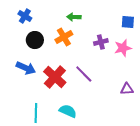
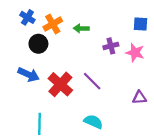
green arrow: (74, 17) -> (81, 28), moved
orange cross: (64, 37) -> (53, 24), moved
pink star: (123, 48) -> (135, 53), turned 30
cyan semicircle: (68, 111) -> (93, 122), moved

